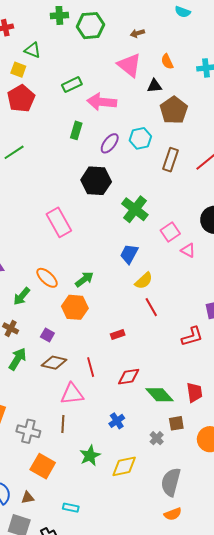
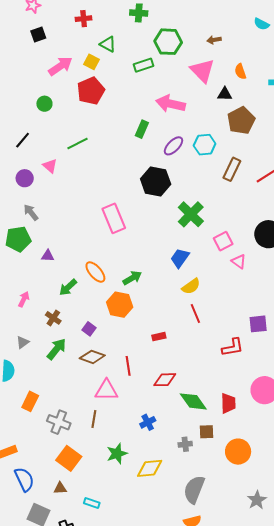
green hexagon: (90, 26) -> (168, 42), moved
green rectangle: (72, 85) -> (143, 65), moved
gray cross: (157, 438) -> (185, 444), turned 32
brown triangle: (28, 498) -> (60, 488), moved

